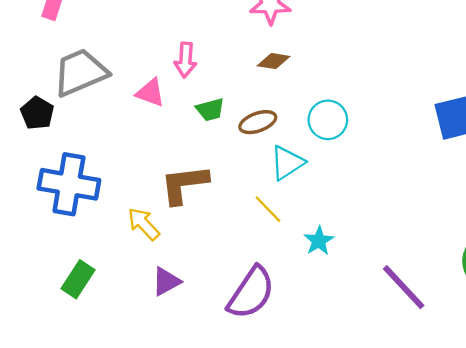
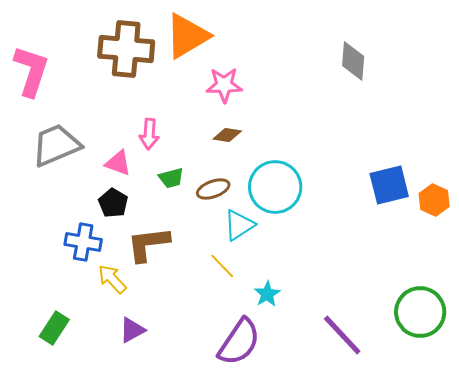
black pentagon: (37, 113) -> (113, 203), moved
cyan circle: (328, 120) -> (275, 187), size x1.5
blue cross: (69, 184) -> (83, 242), moved, size x0.7
purple semicircle: (251, 293) -> (239, 342), moved

